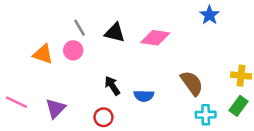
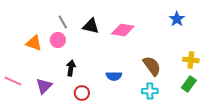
blue star: (209, 15) -> (177, 19), moved
black arrow: (112, 86) -> (71, 68), moved, turned 42
cyan cross: (206, 115) -> (150, 91), moved

